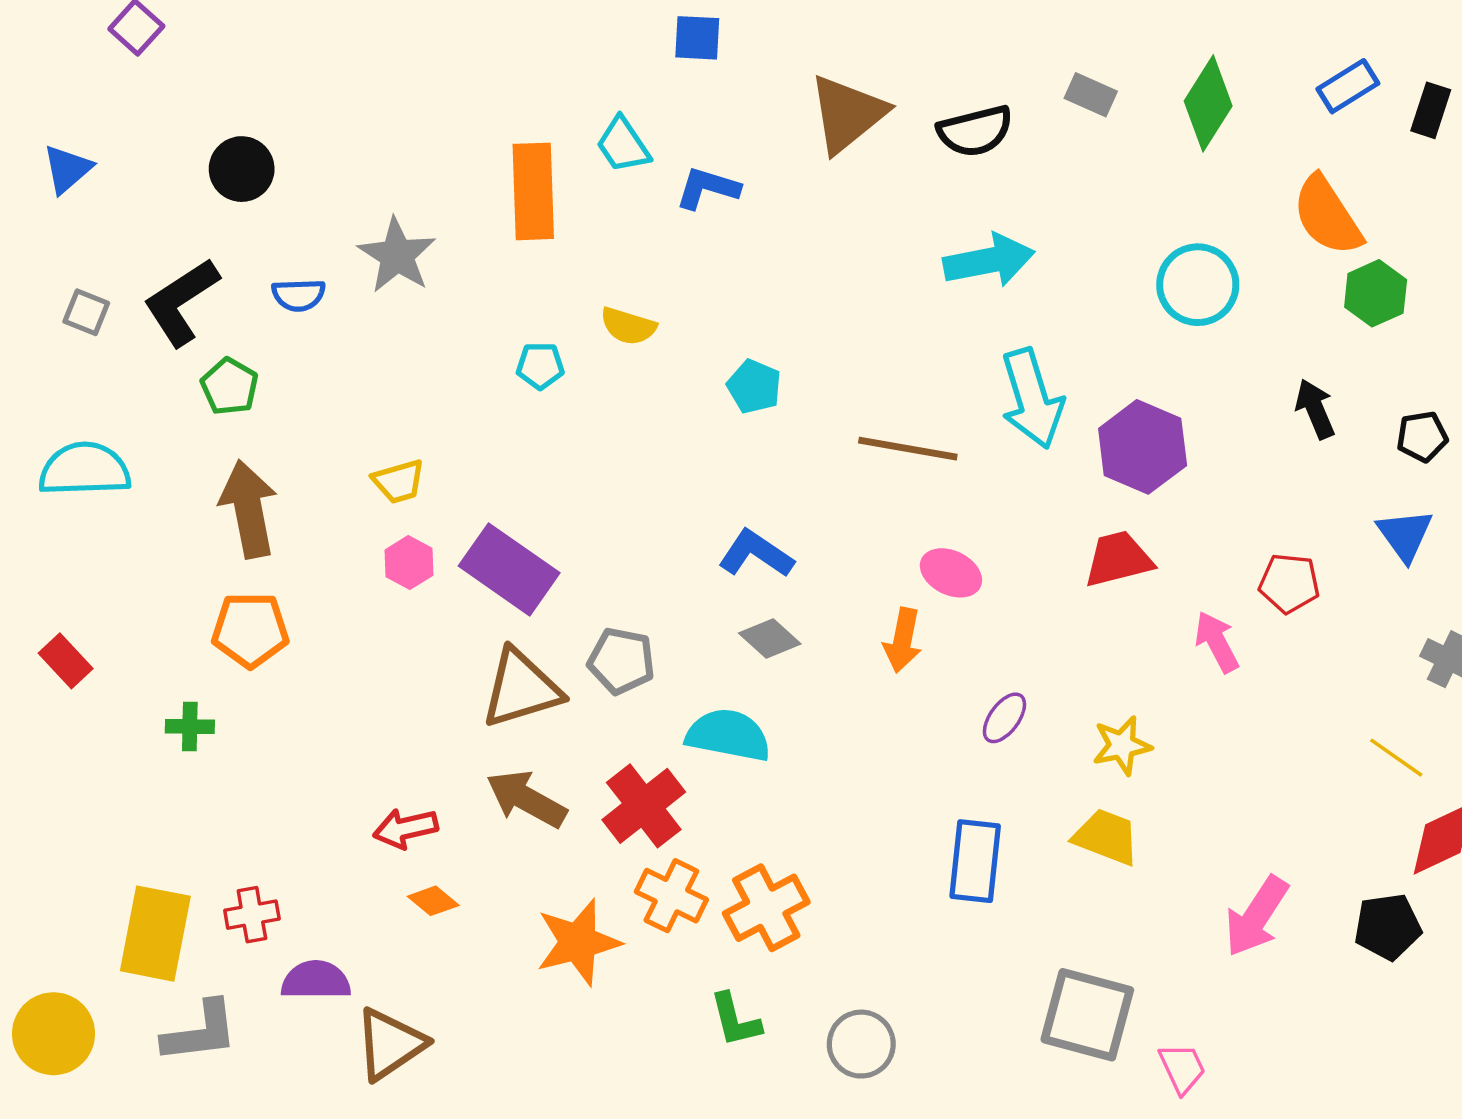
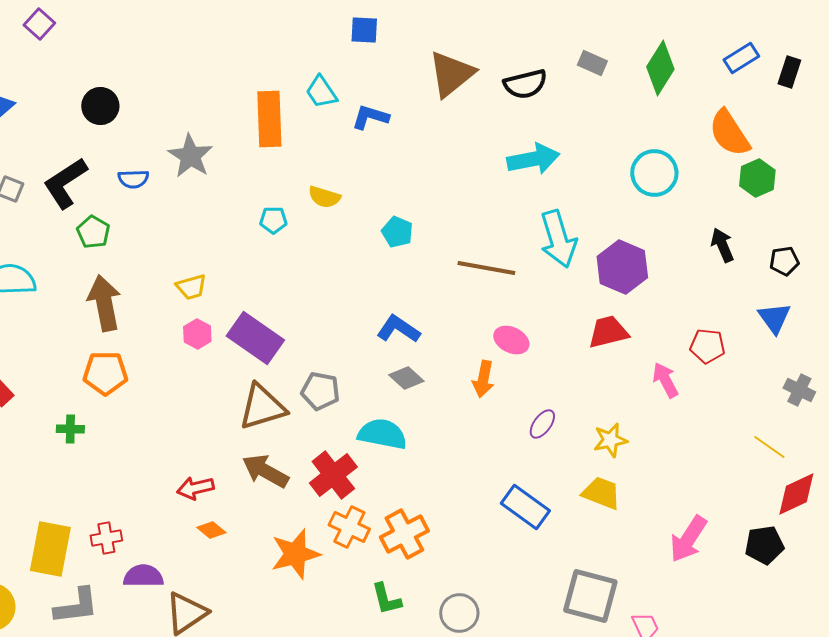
blue rectangle: (975, 861) -> (525, 507), turned -60

